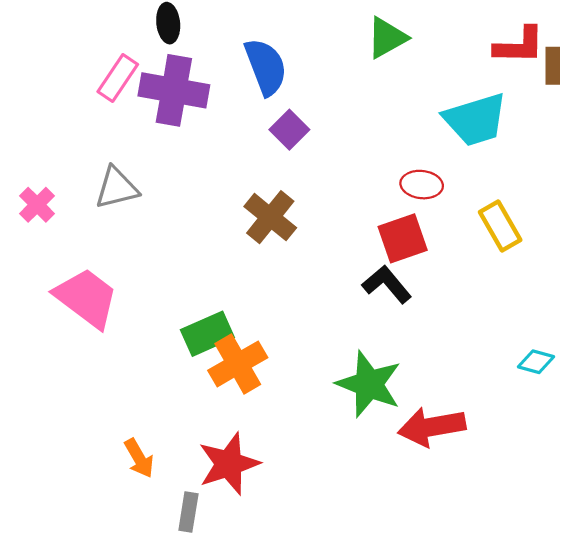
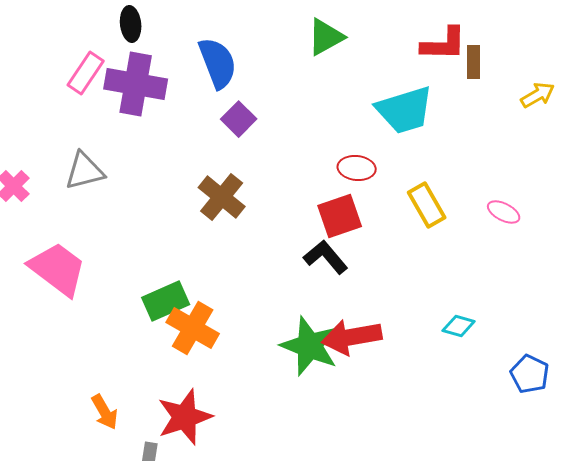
orange cross: (238, 364) -> (193, 328), turned -30
red arrow: (432, 427) -> (352, 337), moved

